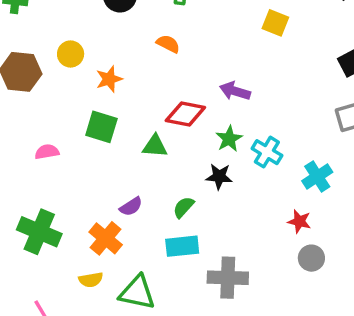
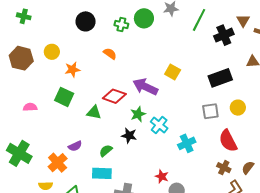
yellow square: (275, 23) -> (173, 72), moved
purple arrow: (235, 91) -> (145, 87), size x1.4
red star: (299, 221) -> (162, 176), moved

